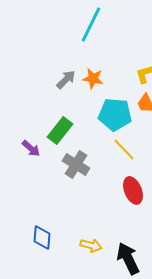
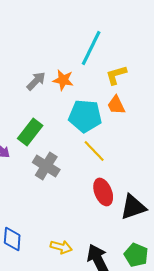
cyan line: (91, 24) -> (91, 48), moved

